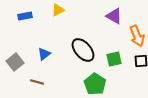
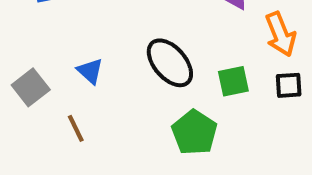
blue triangle: (44, 54) -> (90, 71), turned -40
brown line: (37, 82) -> (76, 128), turned 48

